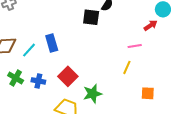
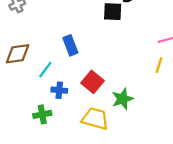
cyan line: (29, 50) -> (45, 70), moved
green cross: (16, 78) -> (42, 114), moved, turned -35

